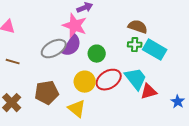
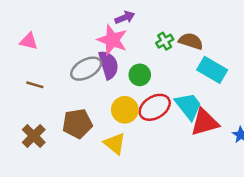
green cross: (135, 45) -> (165, 41), moved, turned -32
purple semicircle: (72, 46) -> (109, 65), turned -50
red triangle: (149, 92) -> (205, 122), size x1.4

